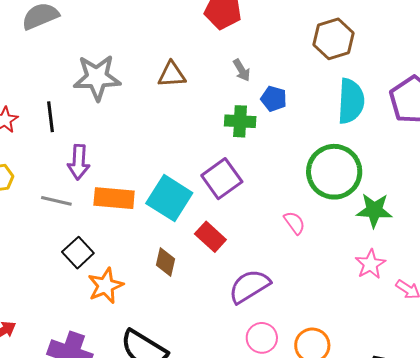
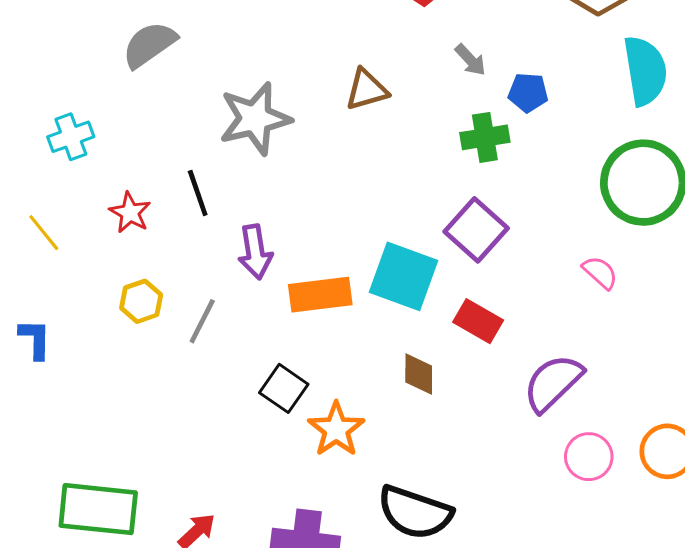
gray line: (56, 201) -> (202, 321), moved, turned -64

